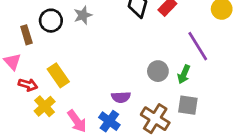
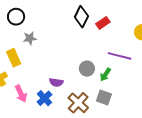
gray star: (83, 15) -> (30, 38), moved
purple line: (198, 46) -> (119, 56), turned -55

